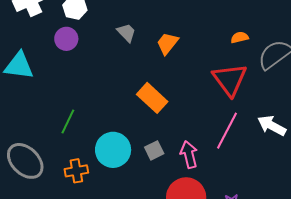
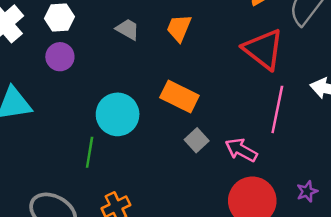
cyan circle: (113, 150) -> (118, 114), moved
gray square: (154, 150) -> (197, 140), moved
pink arrow: (189, 154) -> (241, 150), turned -32

